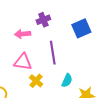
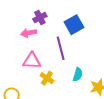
purple cross: (43, 20) -> (40, 18), moved
blue square: (81, 28) -> (74, 25), moved

